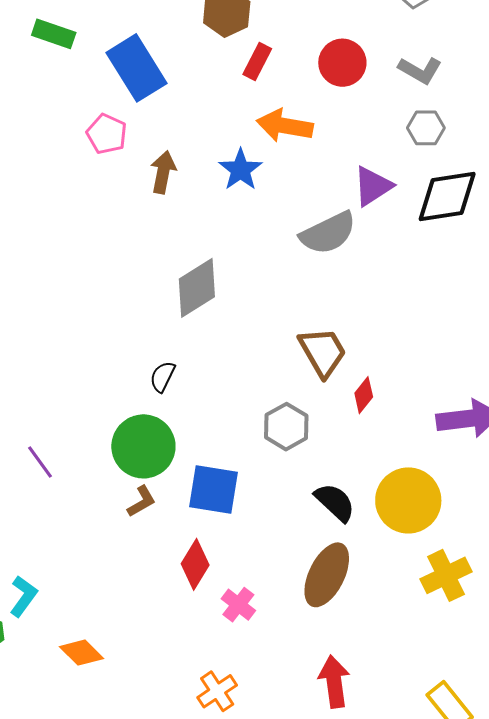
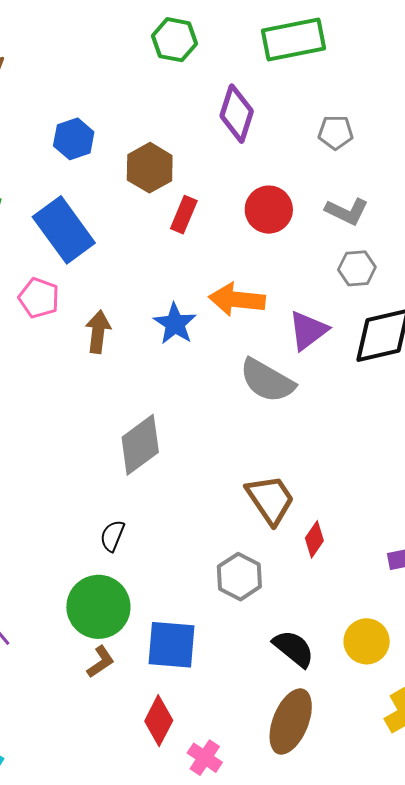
orange arrow: (285, 126) -> (237, 300), moved
gray semicircle: (328, 233) -> (267, 381), turned 60
yellow circle: (408, 500) -> (367, 641), size x0.7

